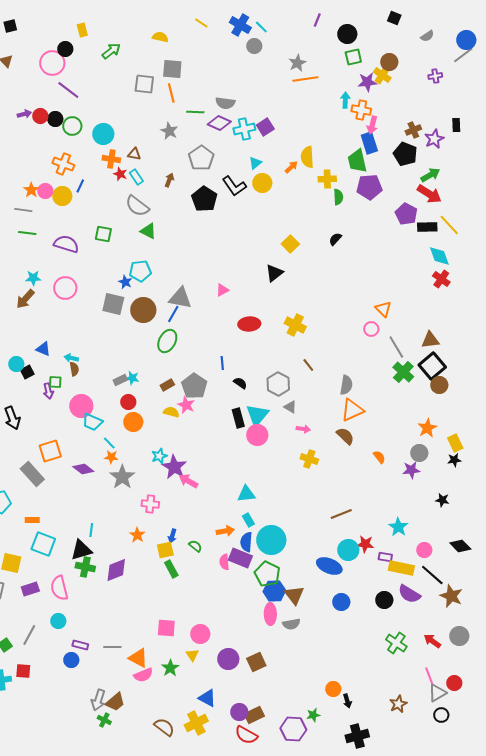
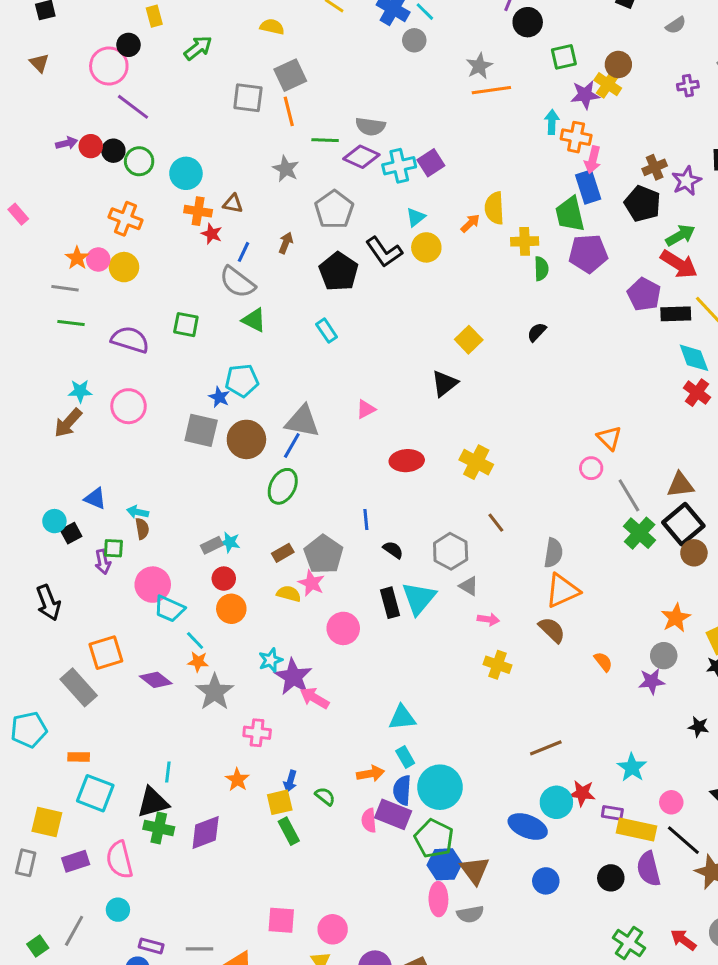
black circle: (347, 34) -> (528, 22), moved
gray square: (172, 69) -> (290, 75), turned -30
cyan rectangle: (136, 177) -> (327, 331), moved
blue line: (80, 186) -> (243, 252), moved
pink circle: (257, 435) -> (343, 628), moved
purple semicircle: (409, 594) -> (649, 869), turned 45

